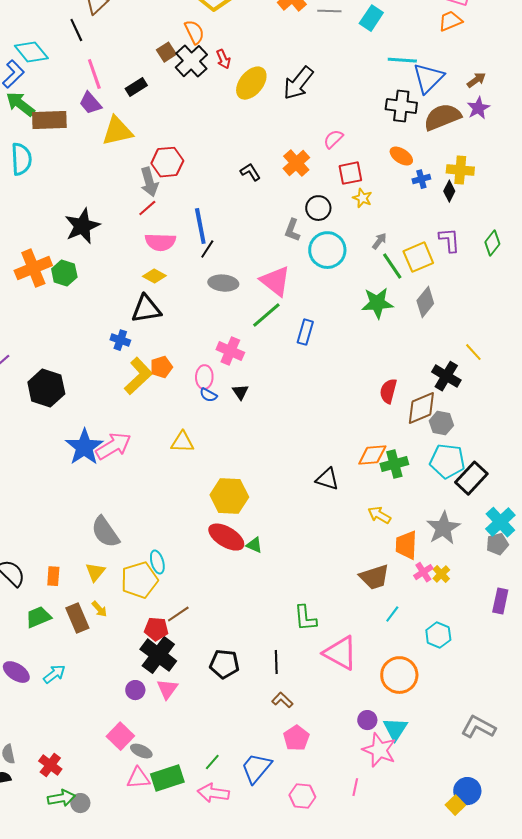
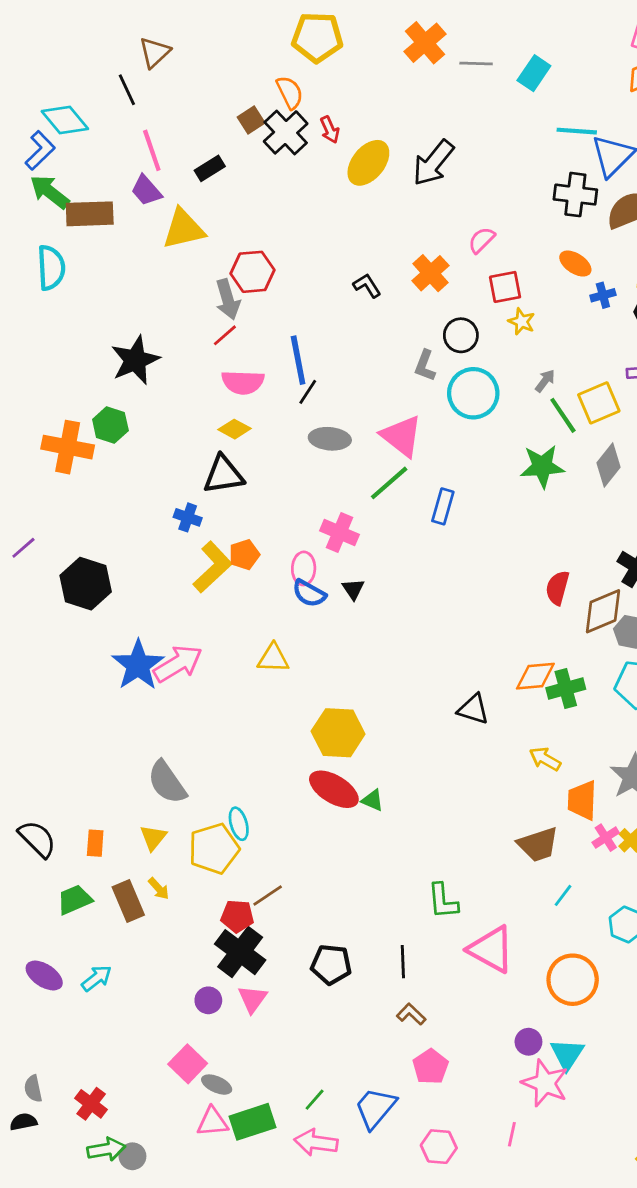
orange cross: (33, 268) -> (68, 447), moved, turned 33
blue semicircle: (208, 395) -> (309, 593), size x1.4

